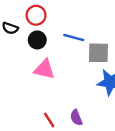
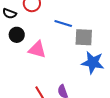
black circle: (37, 40) -> (17, 35), moved

